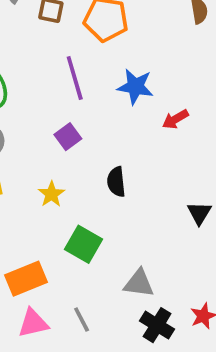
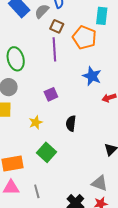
purple line: (75, 78) -> (54, 49), moved
gray triangle: (139, 283) -> (100, 183), moved

